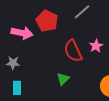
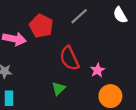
pink star: (96, 46) -> (97, 70), moved

